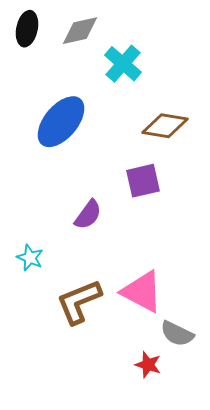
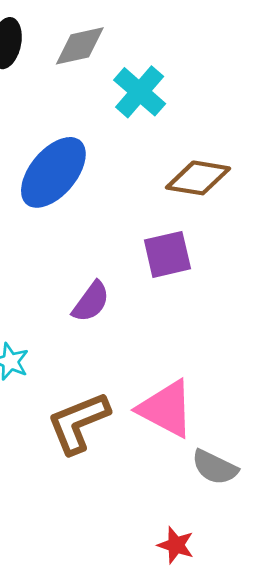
red star: (148, 365) -> (176, 545), moved

